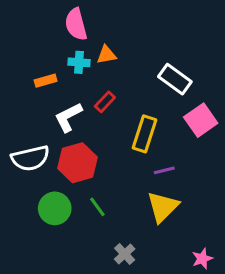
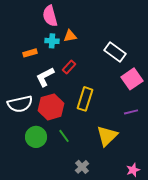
yellow rectangle: (144, 134) -> (85, 99), moved
purple line: (164, 170) -> (131, 112), moved

